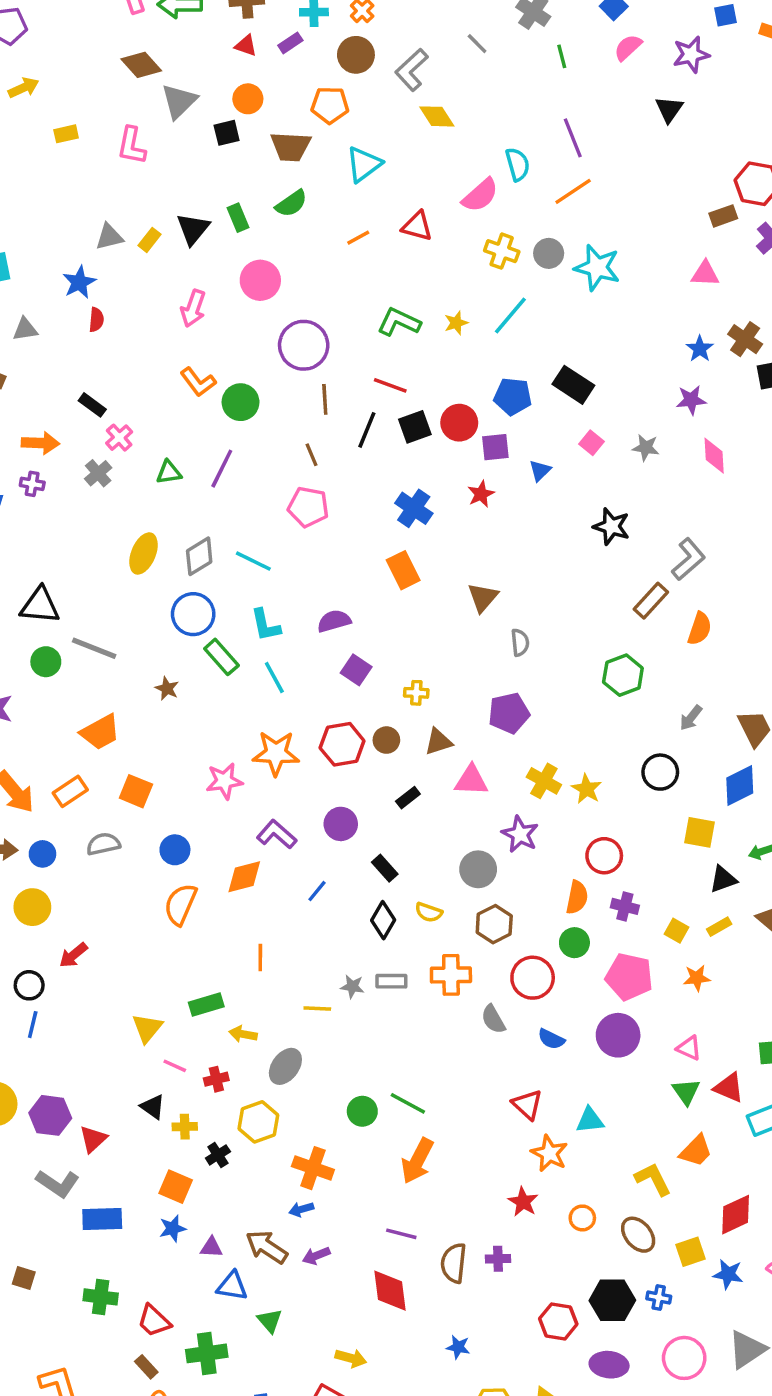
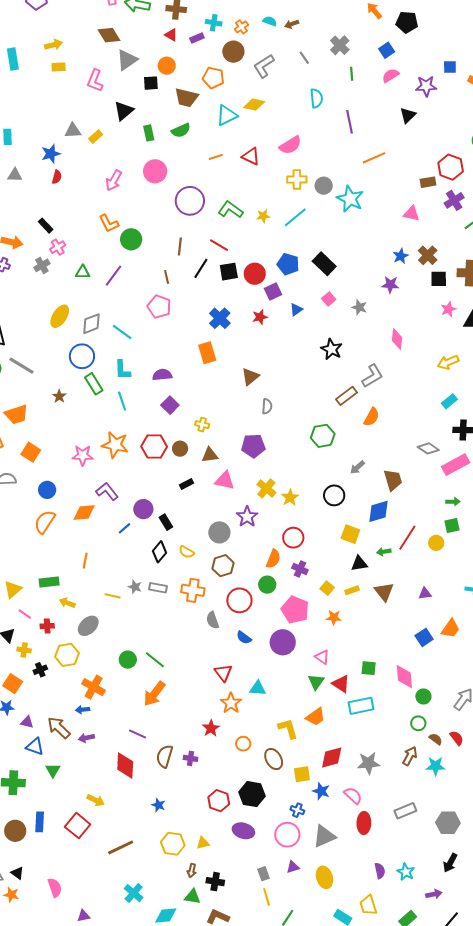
yellow arrow: (24, 88) -> (54, 45), moved
yellow diamond: (437, 116) -> (254, 105), moved, turned -55
cyan semicircle: (518, 164) -> (316, 98), moved
orange line: (573, 191) -> (374, 158), moved
black triangle: (193, 229) -> (124, 111), moved
yellow cross: (502, 251) -> (297, 179), turned -30
purple circle: (304, 345) -> (190, 201), moved
purple square: (495, 447) -> (273, 292), turned -30
pink diamond: (714, 456) -> (397, 339), moved
purple circle: (341, 824) -> (143, 509), moved
blue cross: (659, 1297) -> (297, 810), moved

